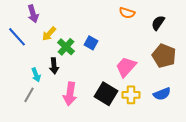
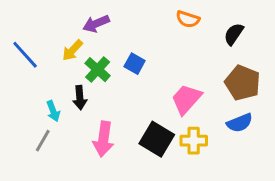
purple arrow: (33, 14) -> (96, 24), moved, turned 84
blue semicircle: (162, 94) -> (240, 123), moved

